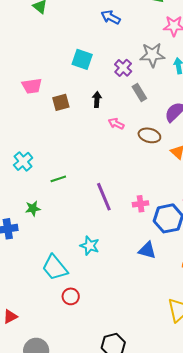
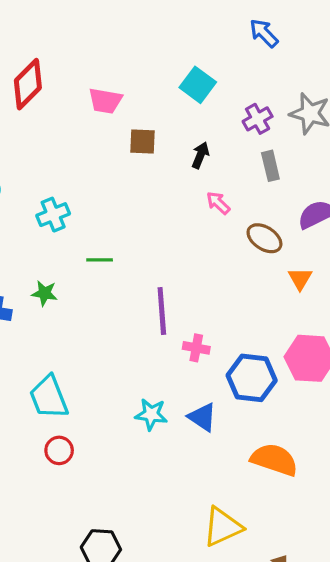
pink cross: (141, 204) -> (196, 348), moved
cyan star: (90, 246) -> (151, 414), moved, turned -30

